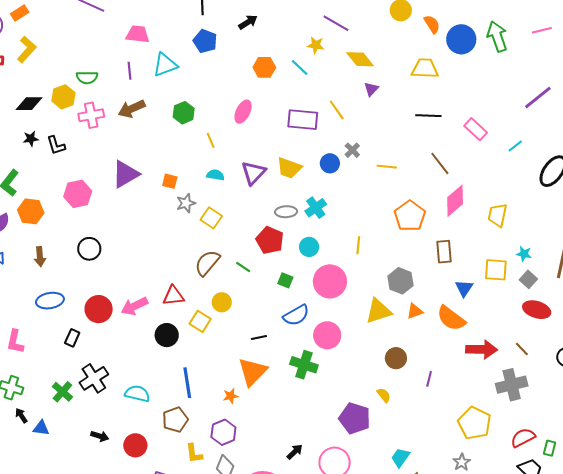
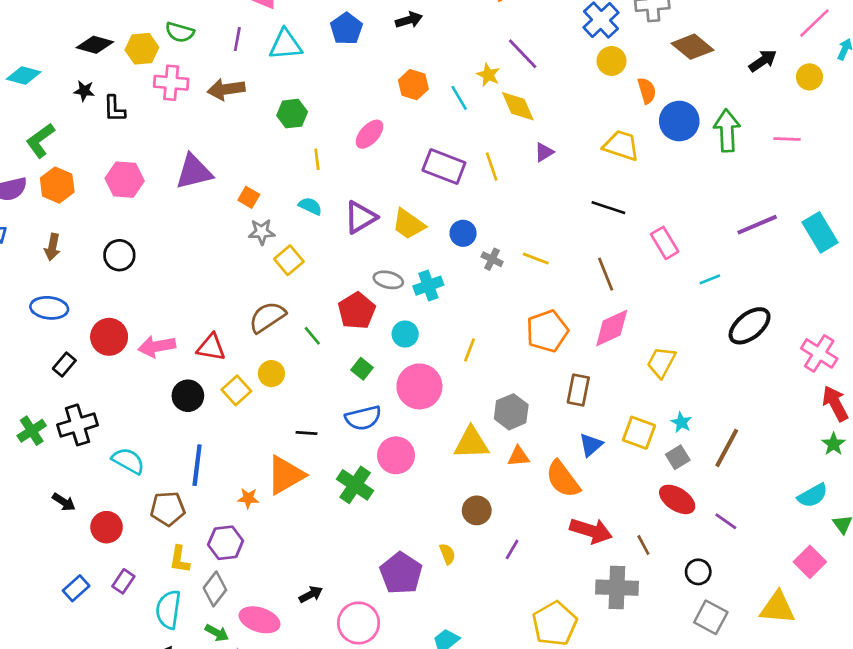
yellow diamond: (360, 59) -> (518, 106), moved
gray cross: (352, 150) -> (492, 259), moved, turned -35

